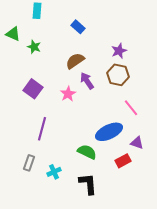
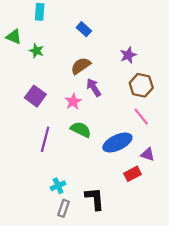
brown hexagon: (118, 75) -> (141, 85), moved
green semicircle: (87, 152) -> (81, 130), moved
gray rectangle: (29, 163) -> (63, 208), moved

